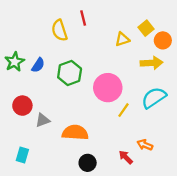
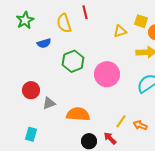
yellow square: (146, 28) -> (141, 21), turned -32
green star: (15, 62) -> (25, 20), moved
blue semicircle: (38, 65) -> (44, 43), moved, turned 40
yellow line: (123, 110) -> (121, 121), moved
red arrow: (126, 157) -> (110, 138), moved

